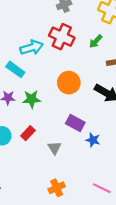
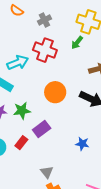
green arrow: (96, 41) -> (77, 43), moved
purple rectangle: (75, 123) -> (42, 129), moved, turned -60
gray triangle: (54, 148) -> (47, 172), moved

